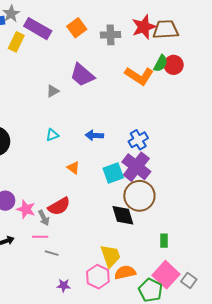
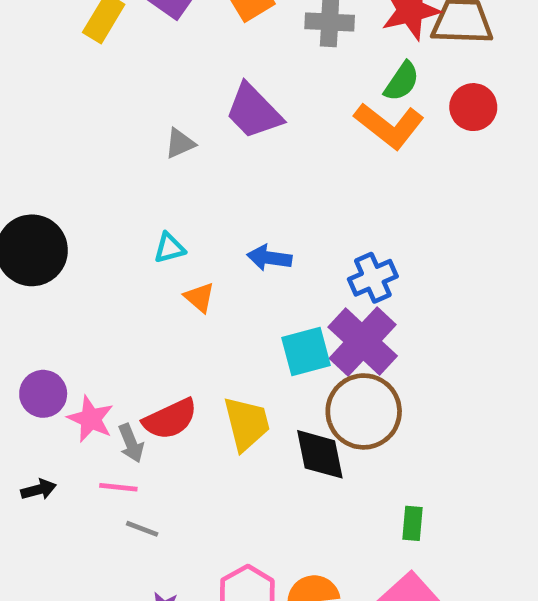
green semicircle: (161, 63) -> (402, 81), moved
orange triangle: (73, 168) -> (199, 297), moved
yellow trapezoid: (111, 256) -> (247, 424), moved

